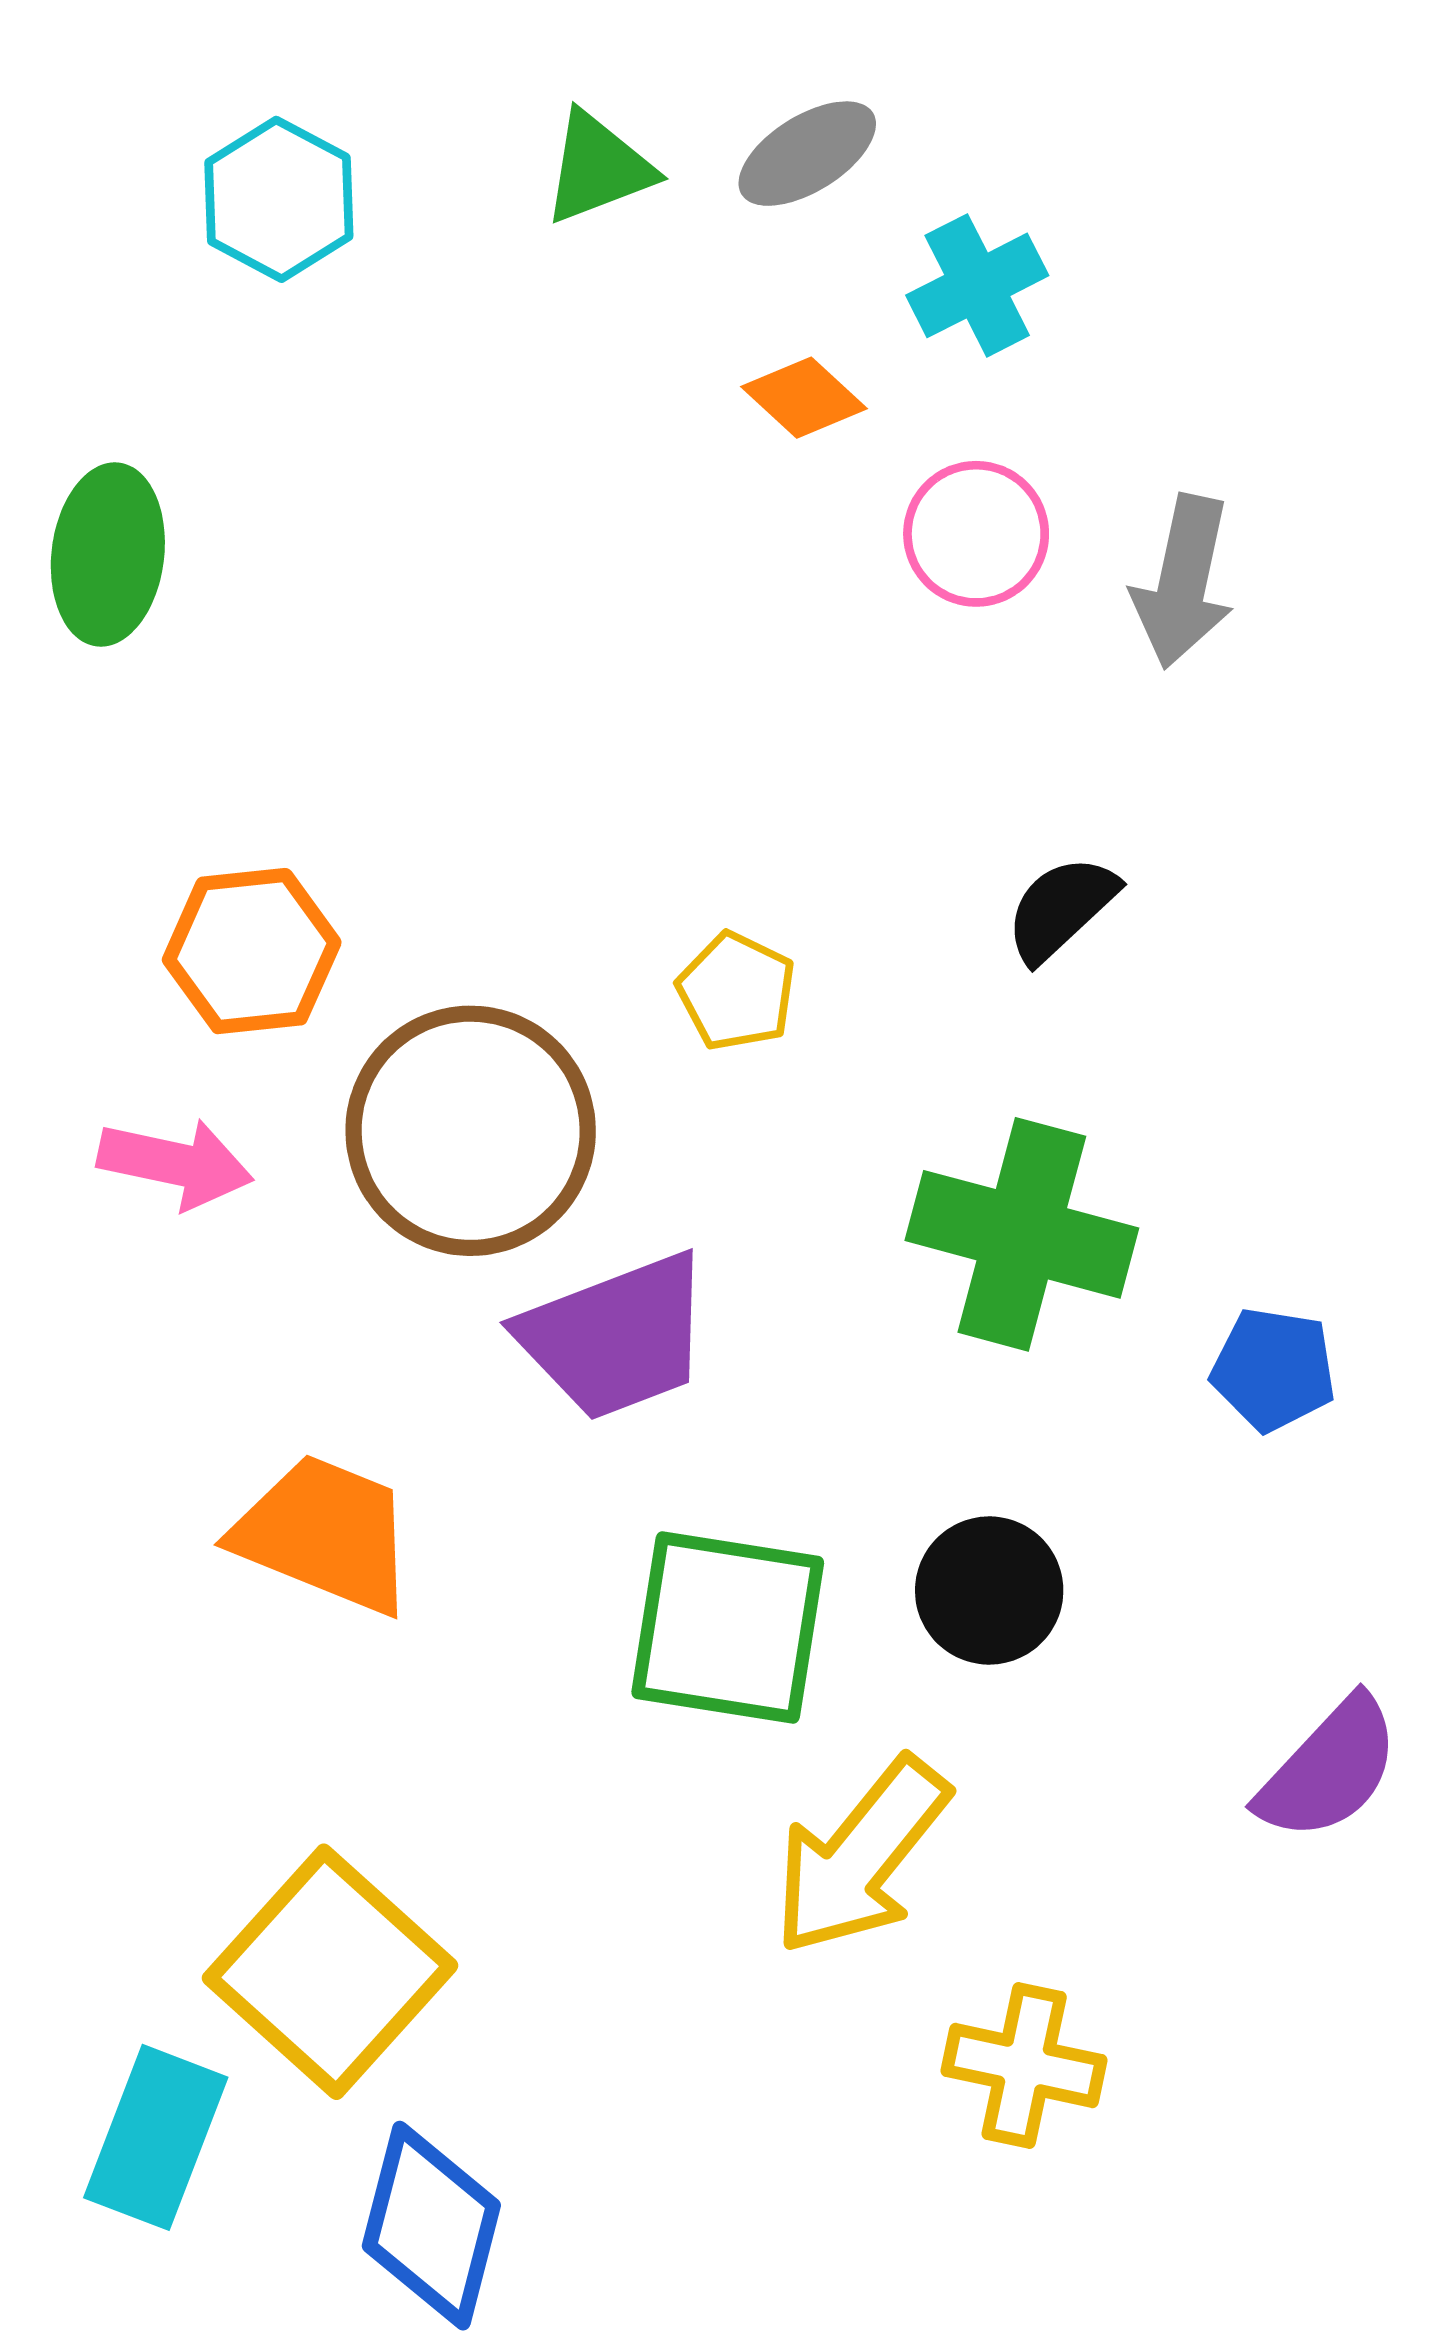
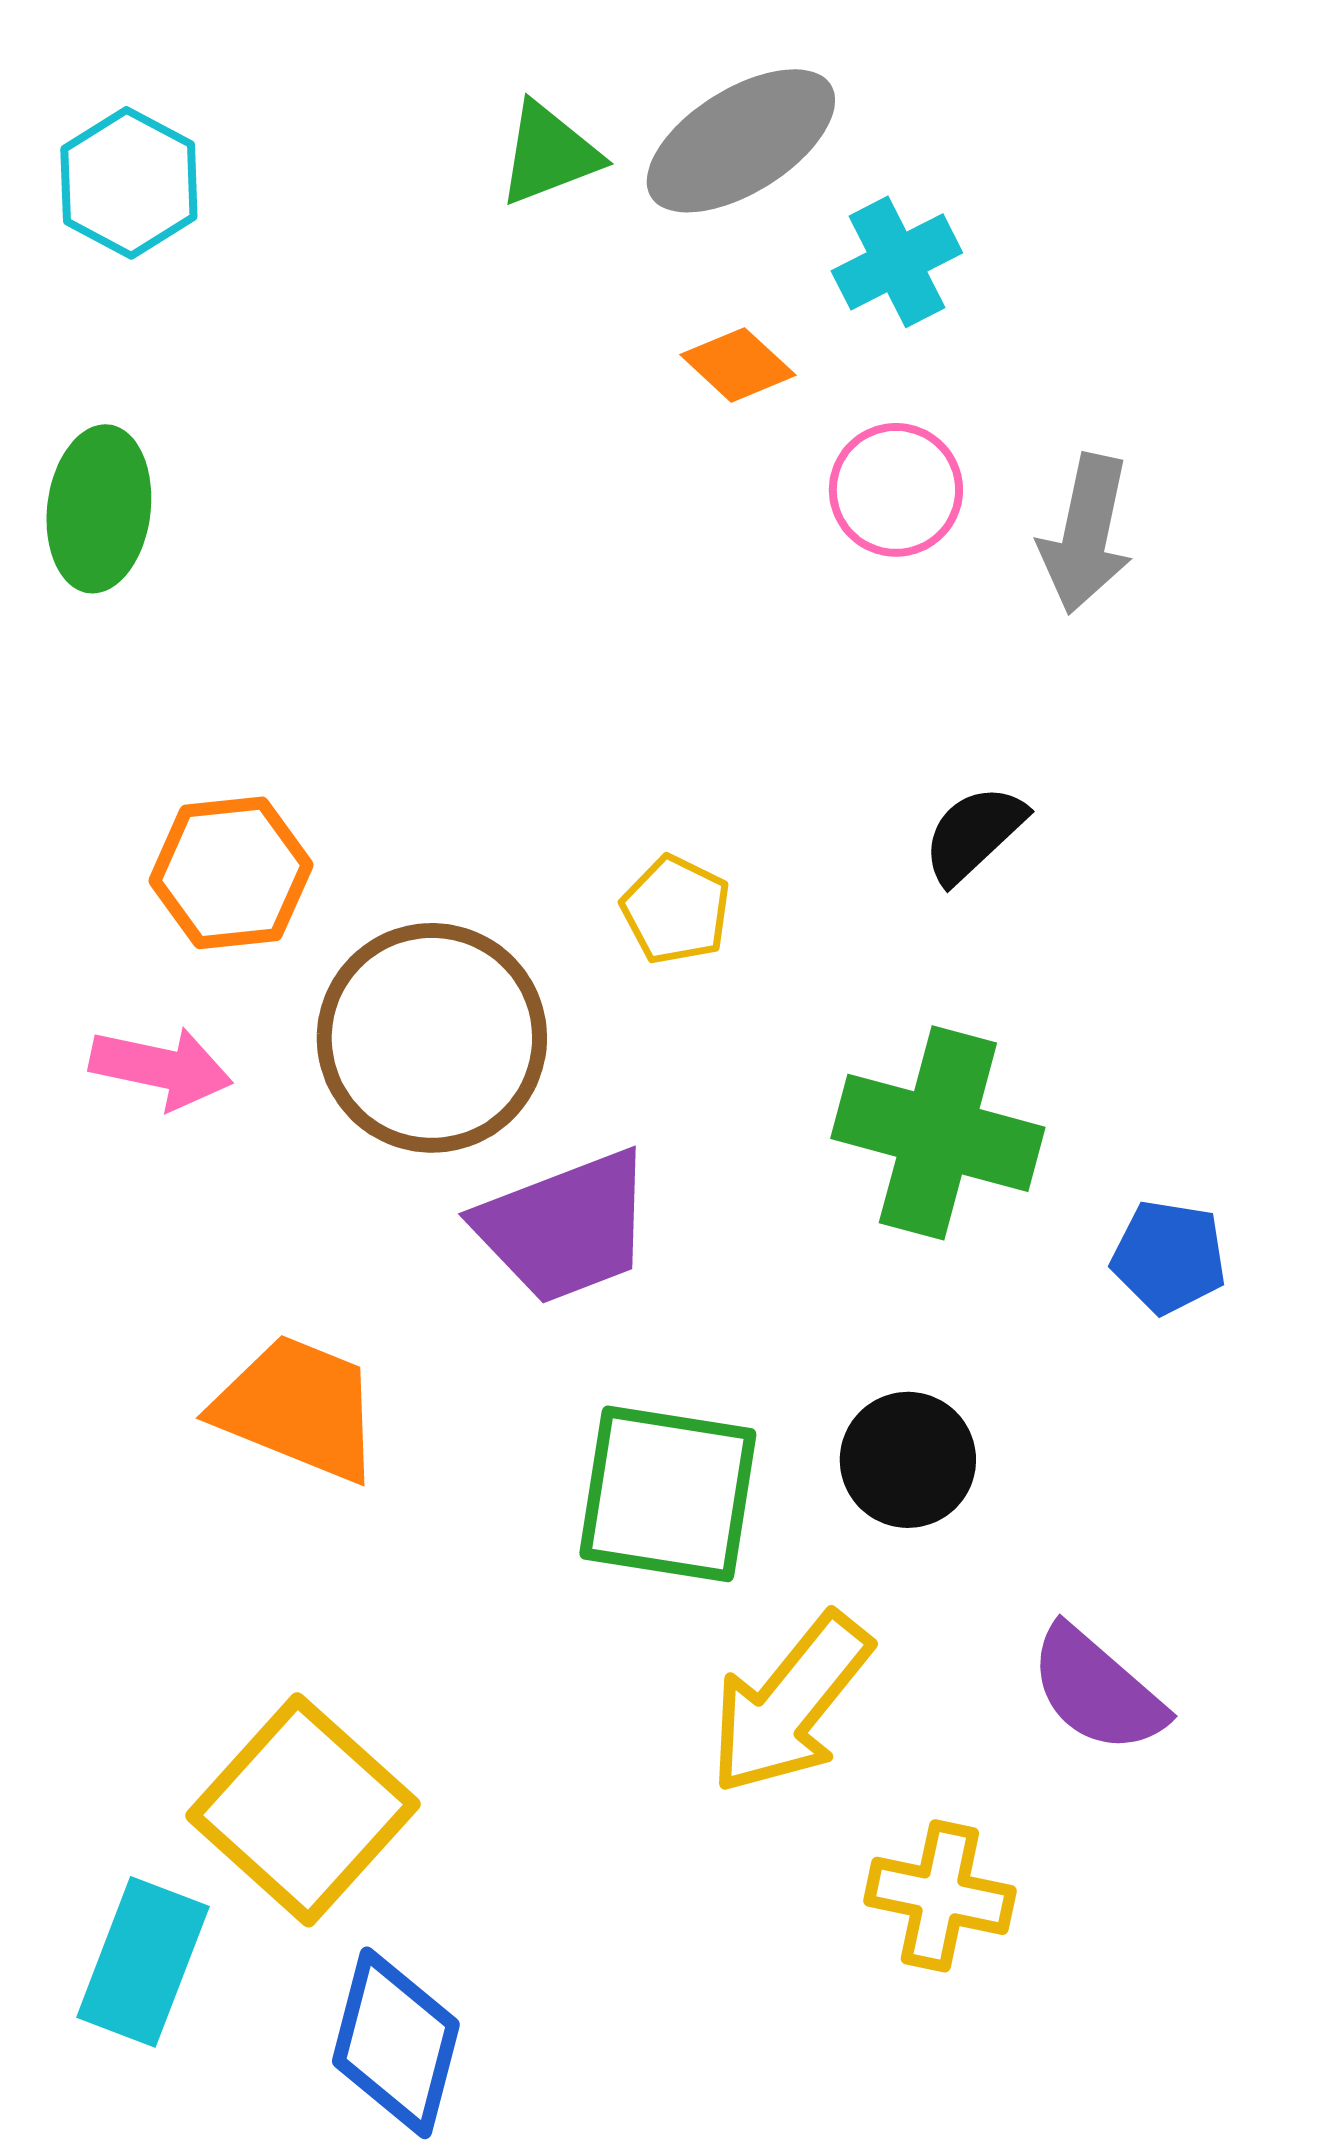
gray ellipse: (807, 154) -> (741, 141), size x1.5
cyan hexagon: (279, 199) -> (129, 183), moved
purple semicircle: (1329, 1769) -> (1097, 1690), moved, turned 88

